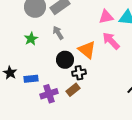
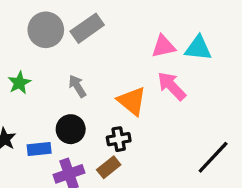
gray arrow: (58, 33) -> (77, 86), moved
green star: (31, 39) -> (19, 83), moved
black circle: (65, 60) -> (71, 129), moved

